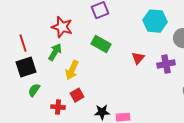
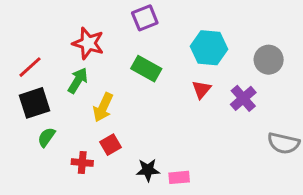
cyan hexagon: (155, 21) -> (209, 48), moved
red line: (23, 43) -> (30, 67), turned 66
purple cross: (166, 64) -> (243, 98), turned -30

